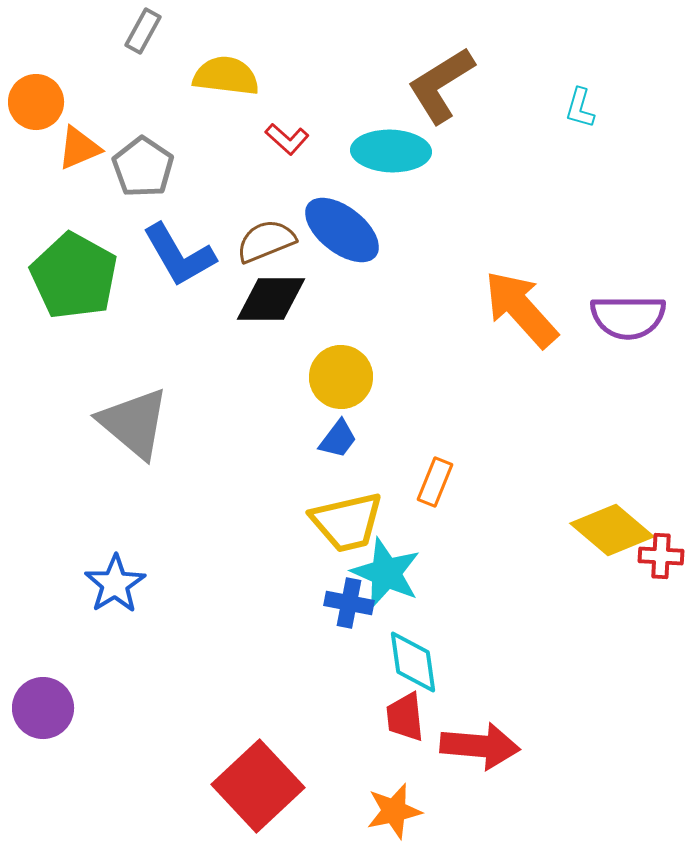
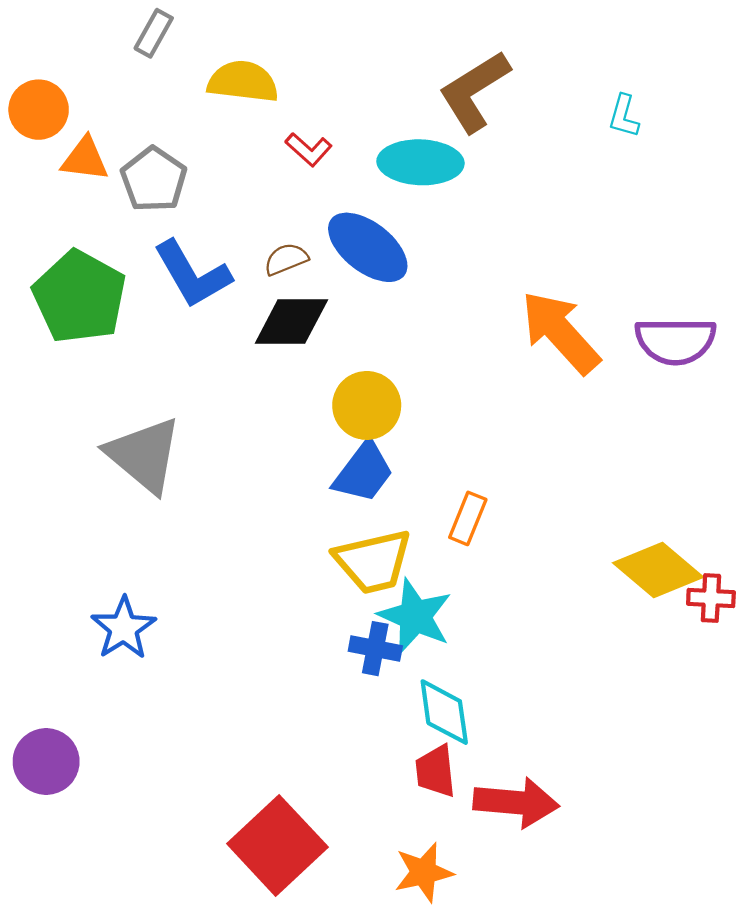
orange triangle: (79, 148) -> (85, 159), turned 30
brown semicircle: (266, 241) -> (286, 259), size x0.7
blue trapezoid: (338, 439) -> (363, 472), size x1.5

